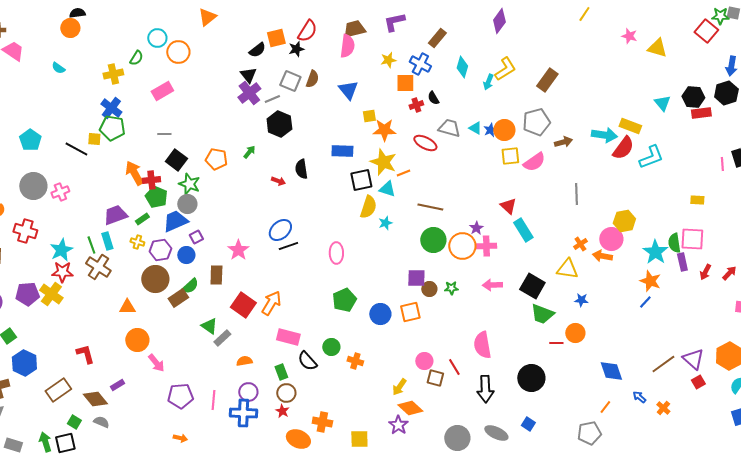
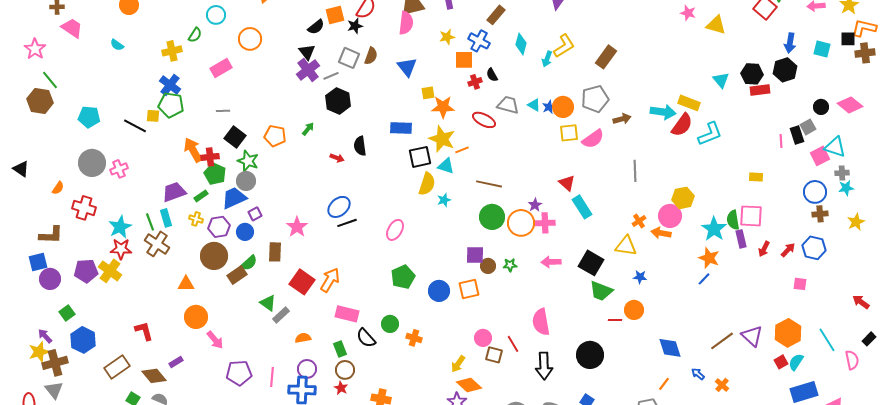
orange circle: (178, 52) -> (250, 39), moved
cyan pentagon: (30, 140) -> (89, 117), turned -30
pink ellipse: (336, 253) -> (395, 230), turned 30
red square: (698, 382) -> (781, 362), moved

